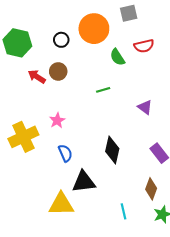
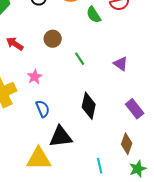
brown circle: (58, 71) -> (53, 39), moved
red arrow: (37, 77) -> (15, 44), moved
green line: (103, 90) -> (80, 59), moved, turned 72

